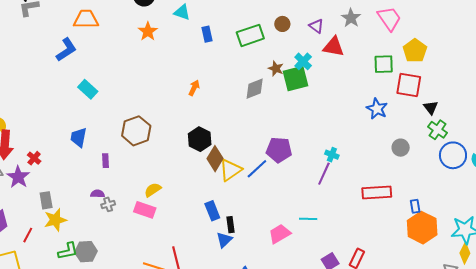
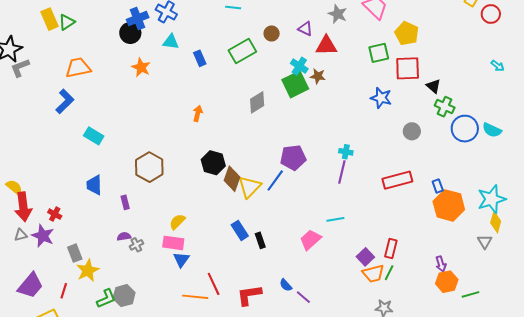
brown star: (276, 68) -> (318, 76), moved
blue triangle: (224, 240) -> (181, 260), moved

